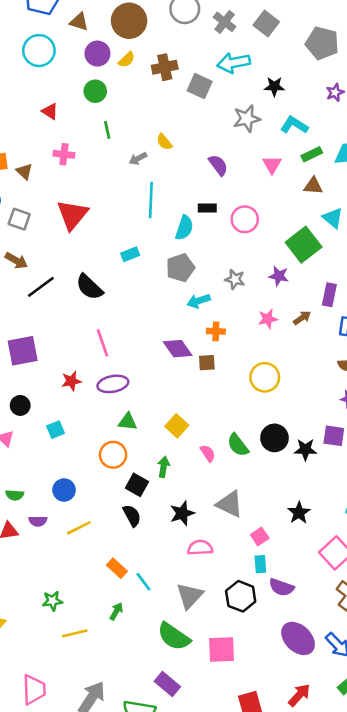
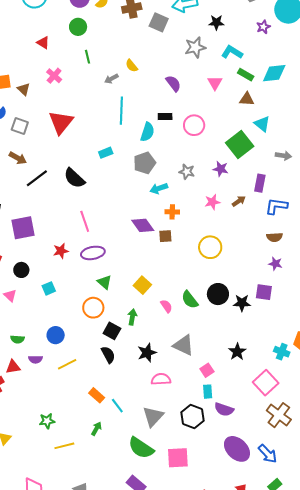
pink cross: (64, 154) -> (54, 76), turned 35
green rectangle: (312, 154) -> (246, 75), turned 56
green triangle: (128, 422) -> (104, 282), turned 35

